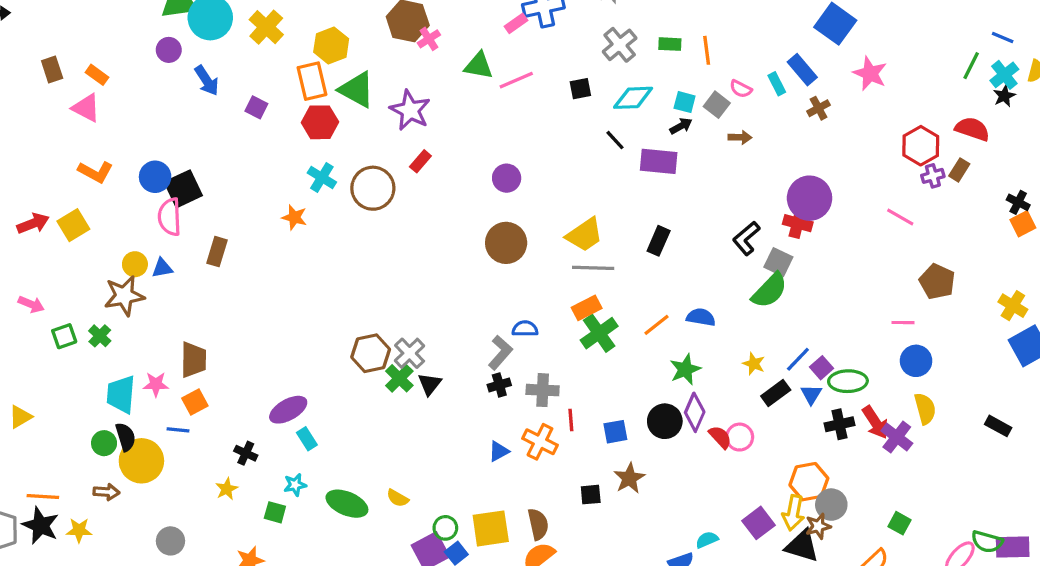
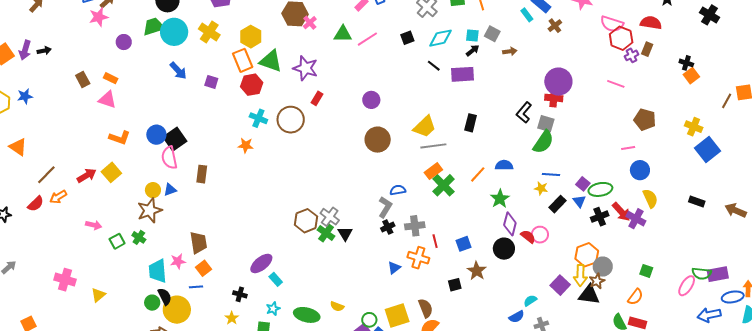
purple circle: (169, 50) -> (124, 42), moved
pink semicircle: (741, 89) -> (612, 24), moved, size x1.6
blue line: (798, 359) -> (551, 174), moved, turned 60
black circle: (665, 421) -> (504, 249), moved

